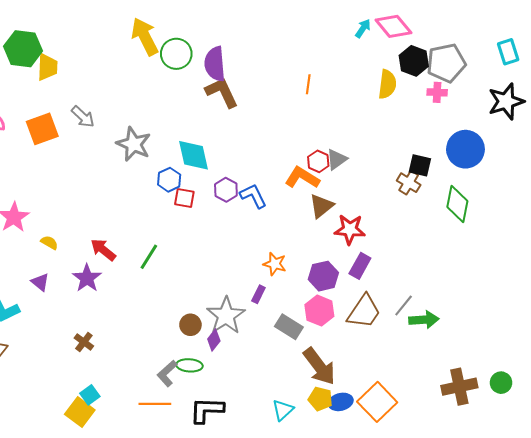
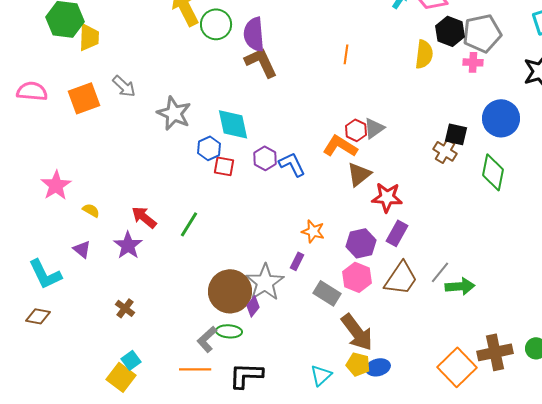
brown circle: (190, 325) -> (230, 291), size x2.0
orange square: (377, 402) -> (457, 367), moved

